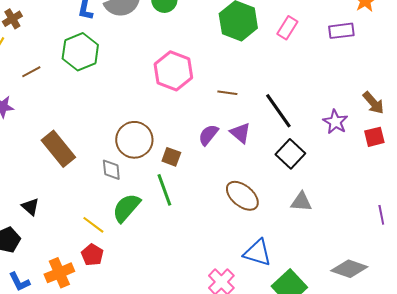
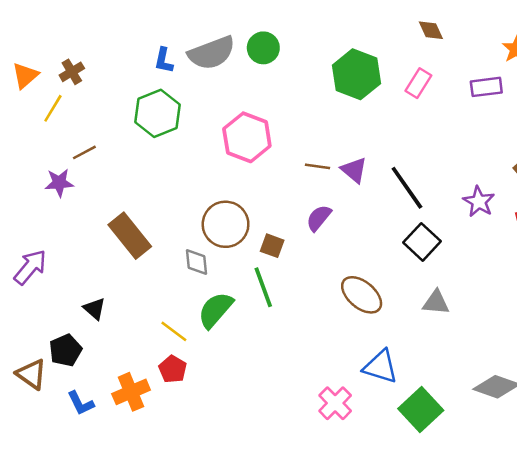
pink hexagon: (173, 71) -> (247, 137), moved
brown line: (31, 72) -> (84, 152), moved
brown line: (227, 93) -> (317, 166), moved
purple triangle: (240, 133) -> (354, 170), moved

